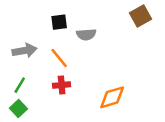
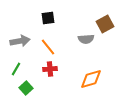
brown square: (140, 16) -> (105, 24), moved
gray semicircle: (86, 34) -> (86, 39), moved
green square: (18, 108) -> (26, 88), moved

